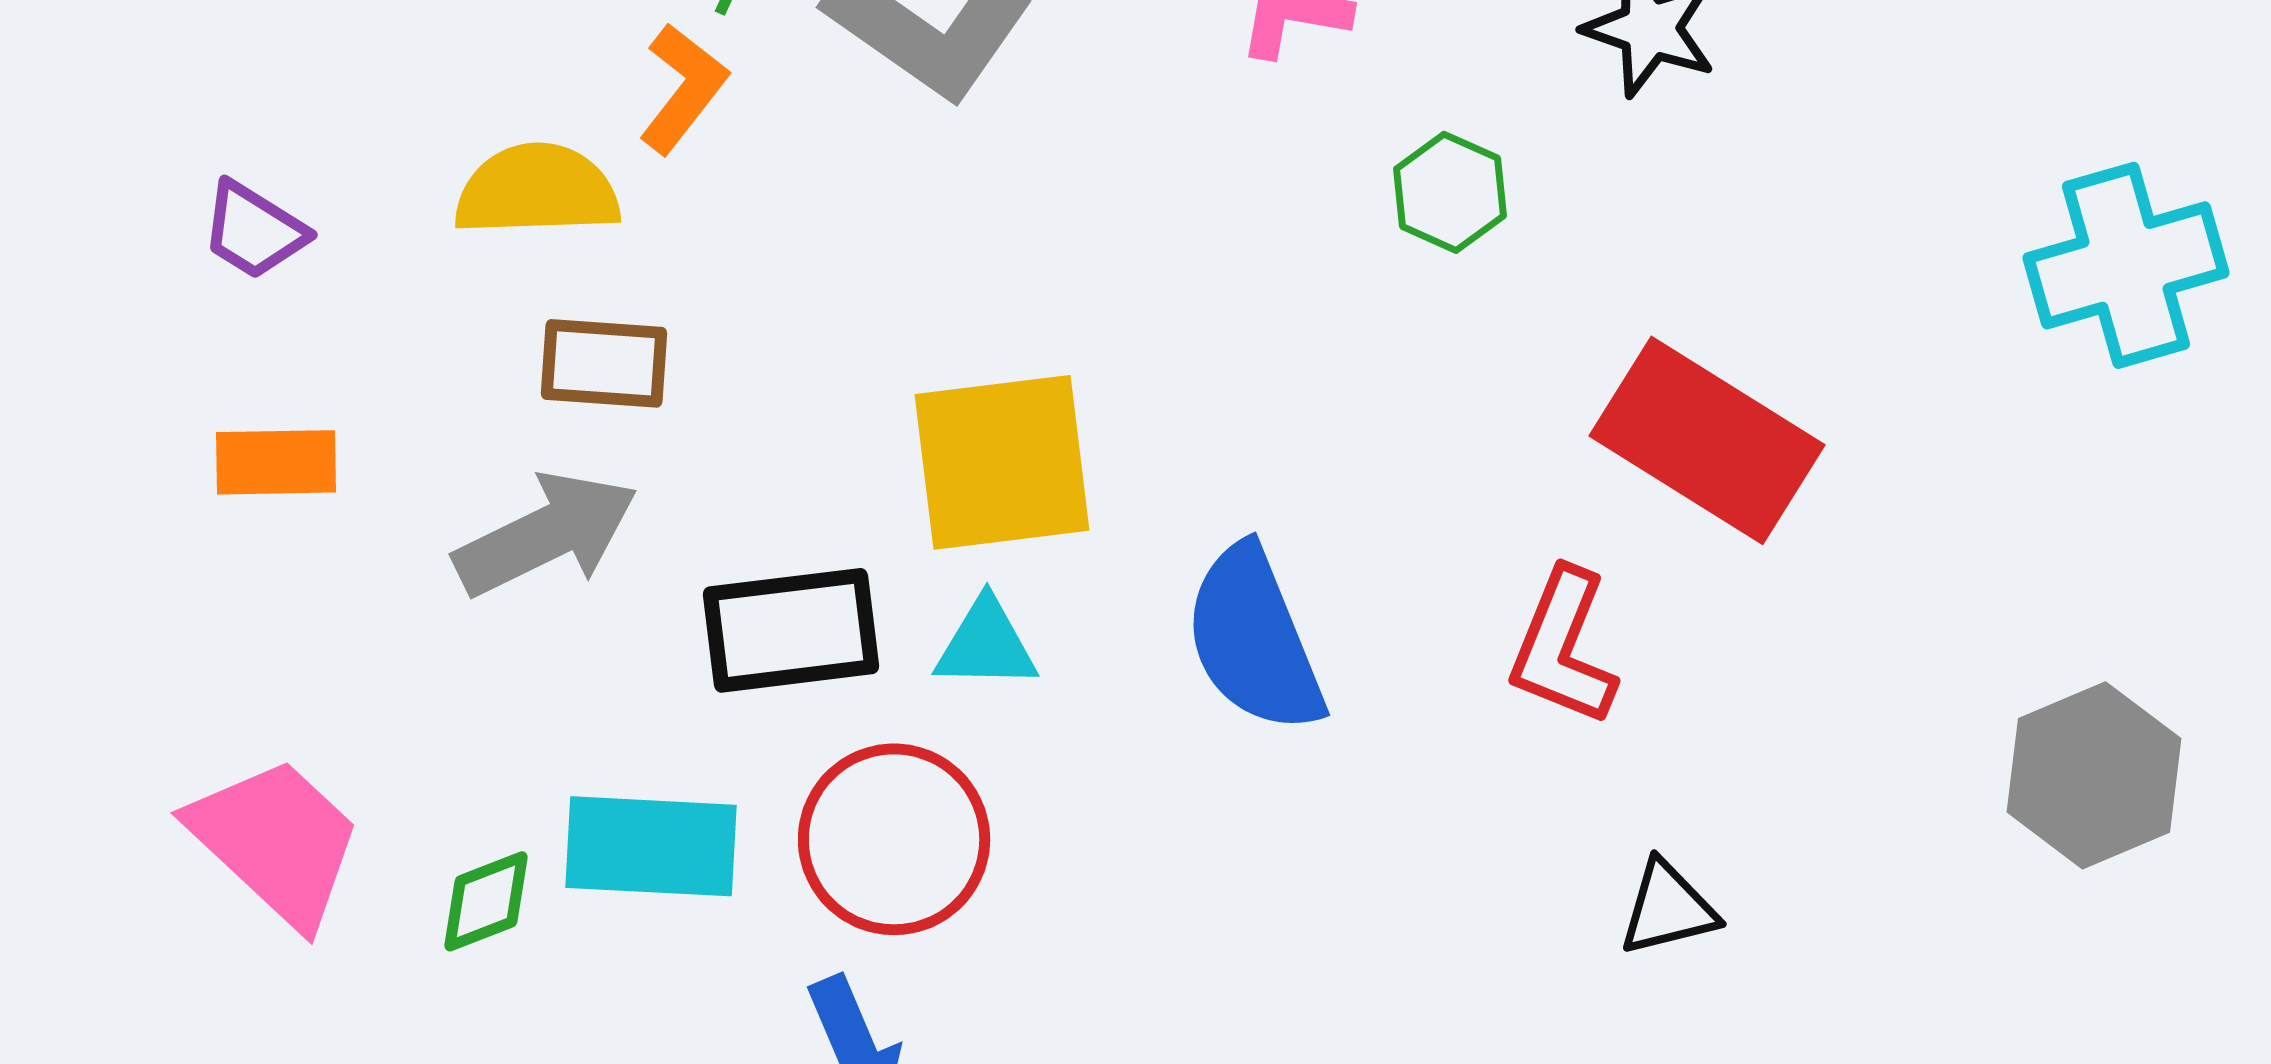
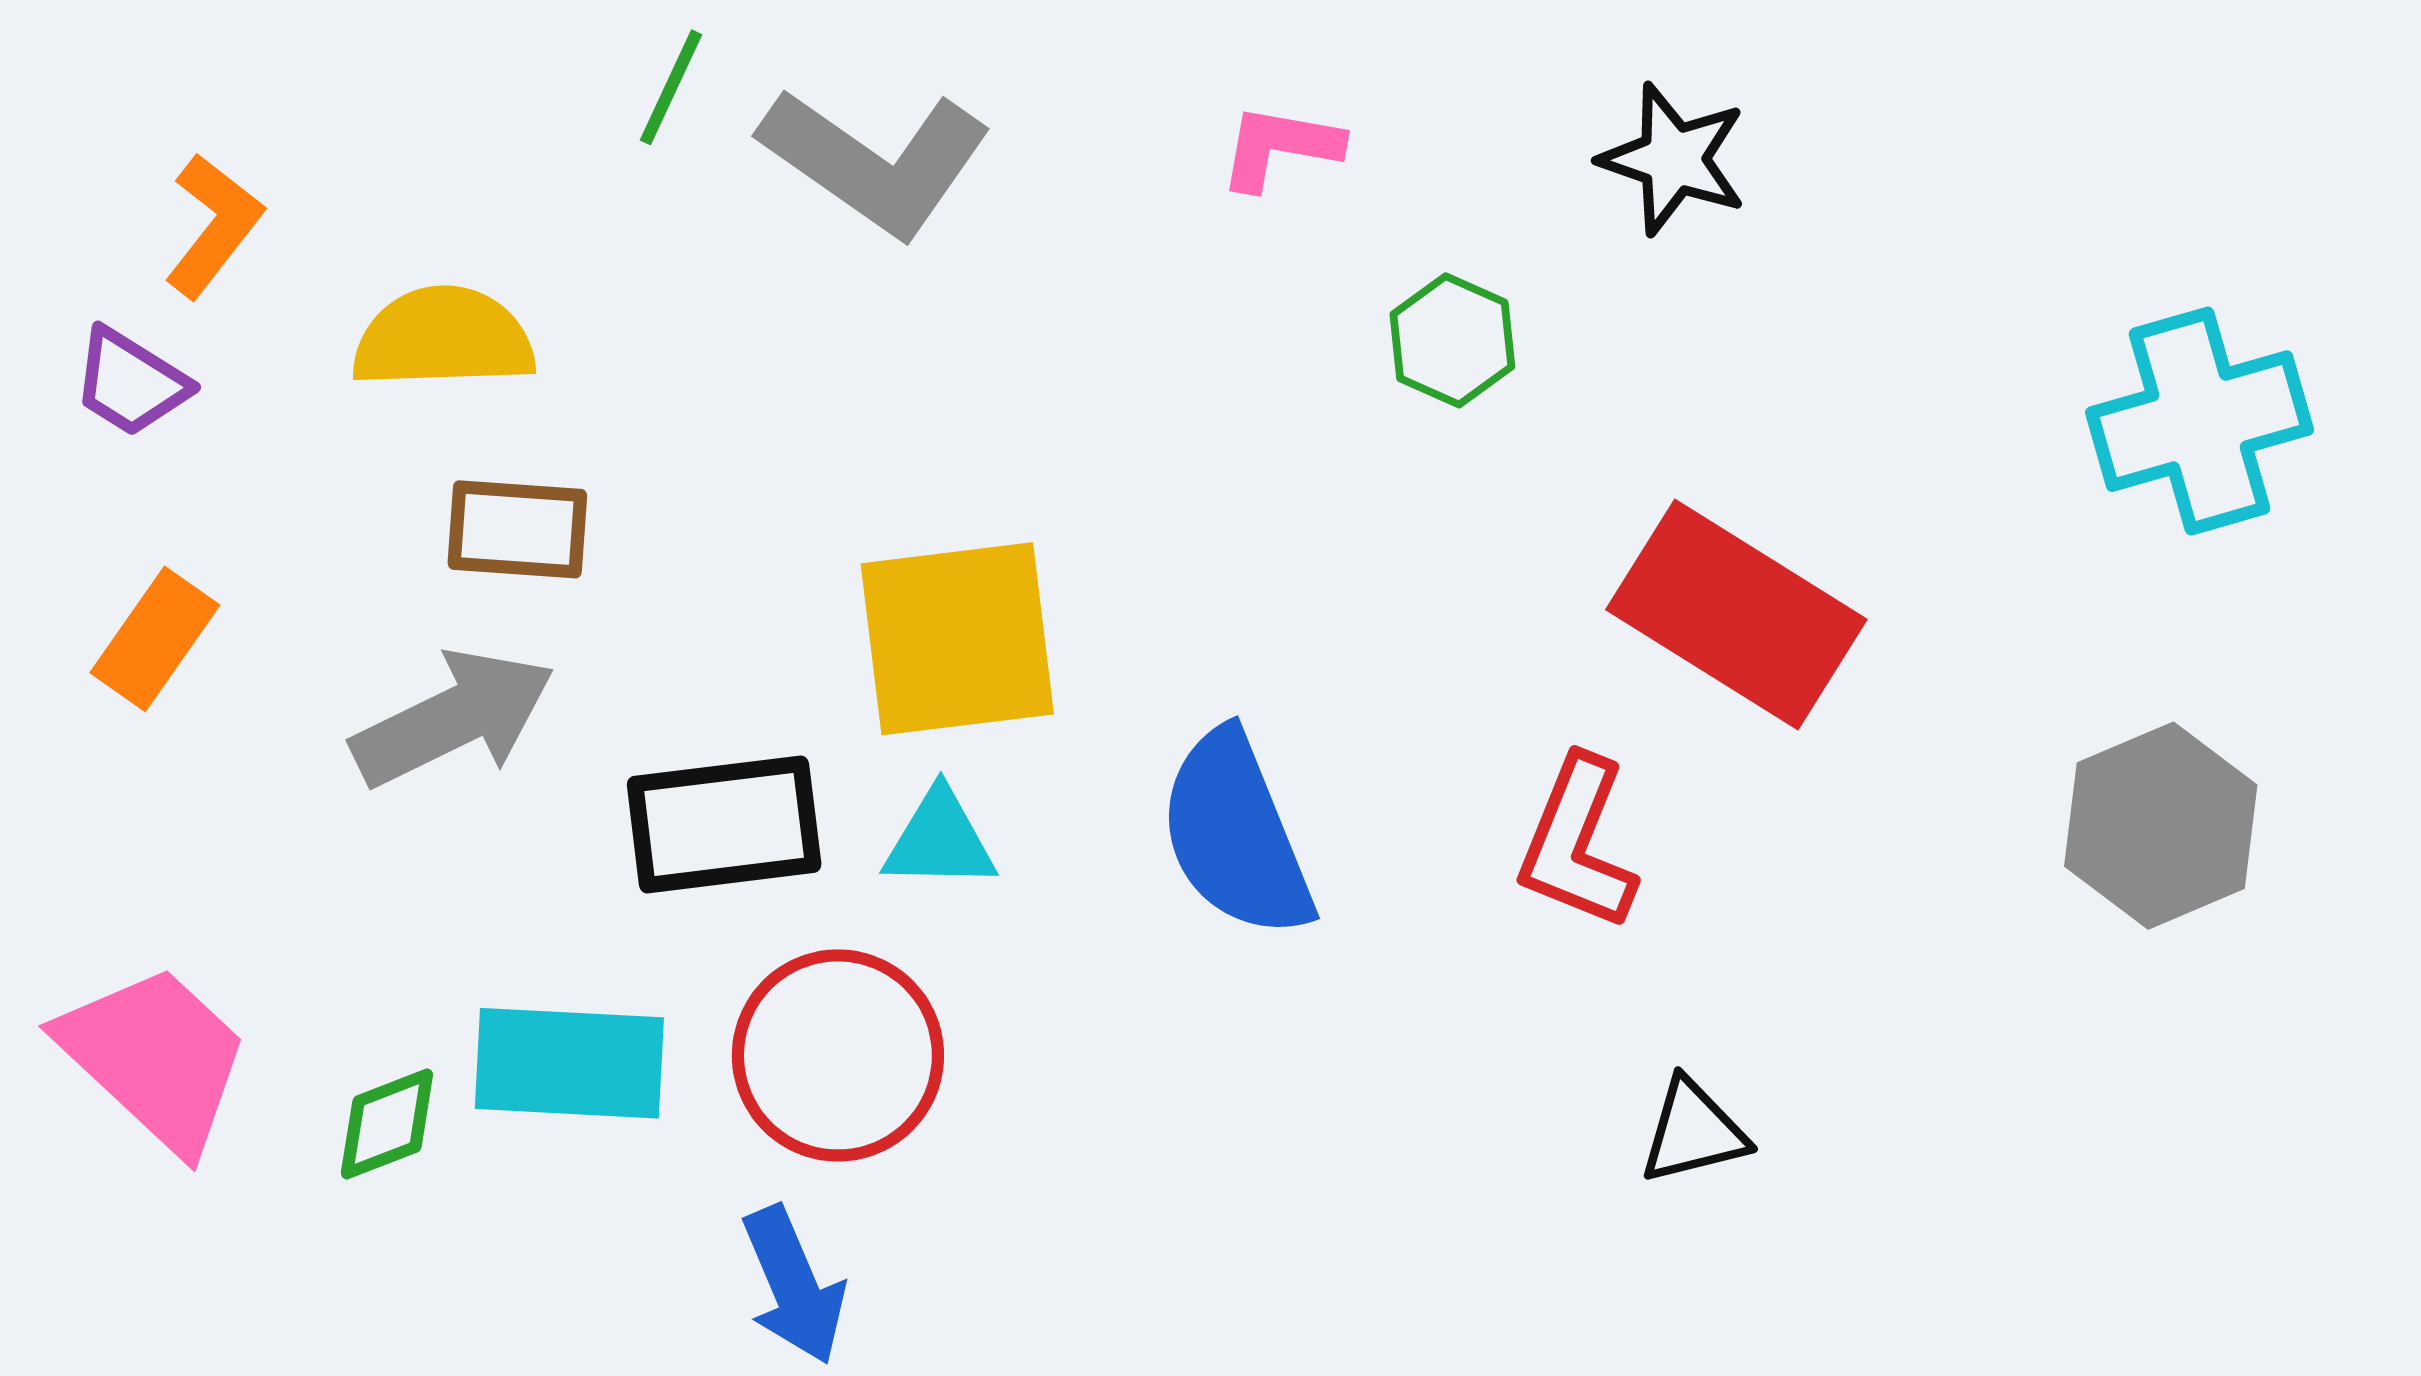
orange L-shape: (683, 88) -> (213, 225), moved
orange rectangle: (276, 462) -> (155, 639), turned -54
gray hexagon: (2094, 775) -> (2161, 826), moved

